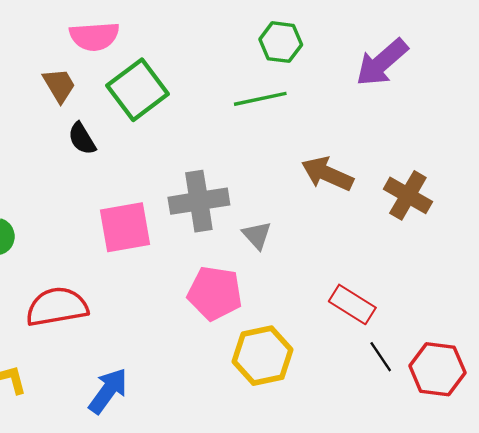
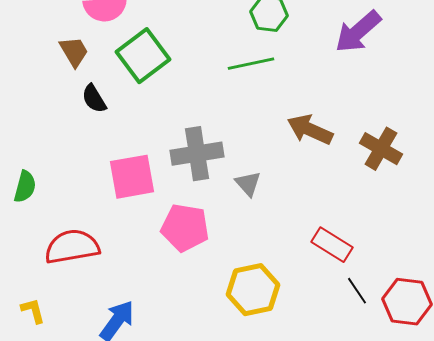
pink pentagon: (215, 293) -> (185, 228), moved

